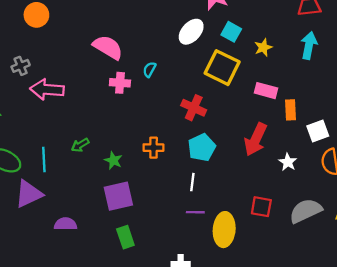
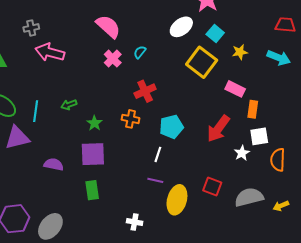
cyan arrow: (309, 45) -> (279, 58), turned 90
pink cross: (120, 83) -> (113, 59), turned 30
red cross: (194, 108) -> (145, 91), moved, turned 30
white square: (318, 131) -> (259, 136), moved
purple semicircle: (66, 224) -> (54, 164), moved

